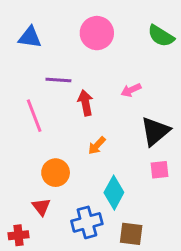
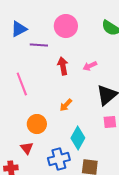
blue triangle: (30, 37) -> (19, 29), turned -36
purple line: (58, 80) -> (39, 45), moved
red arrow: (85, 103) -> (63, 66), moved

